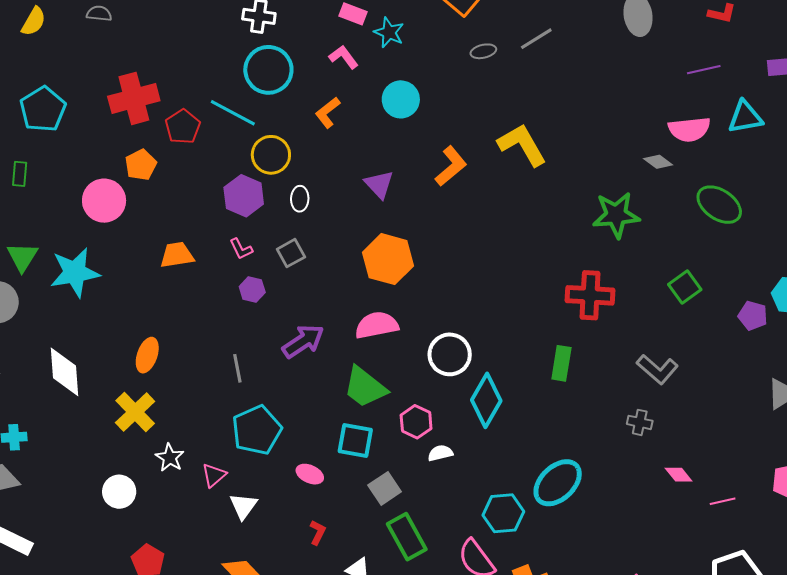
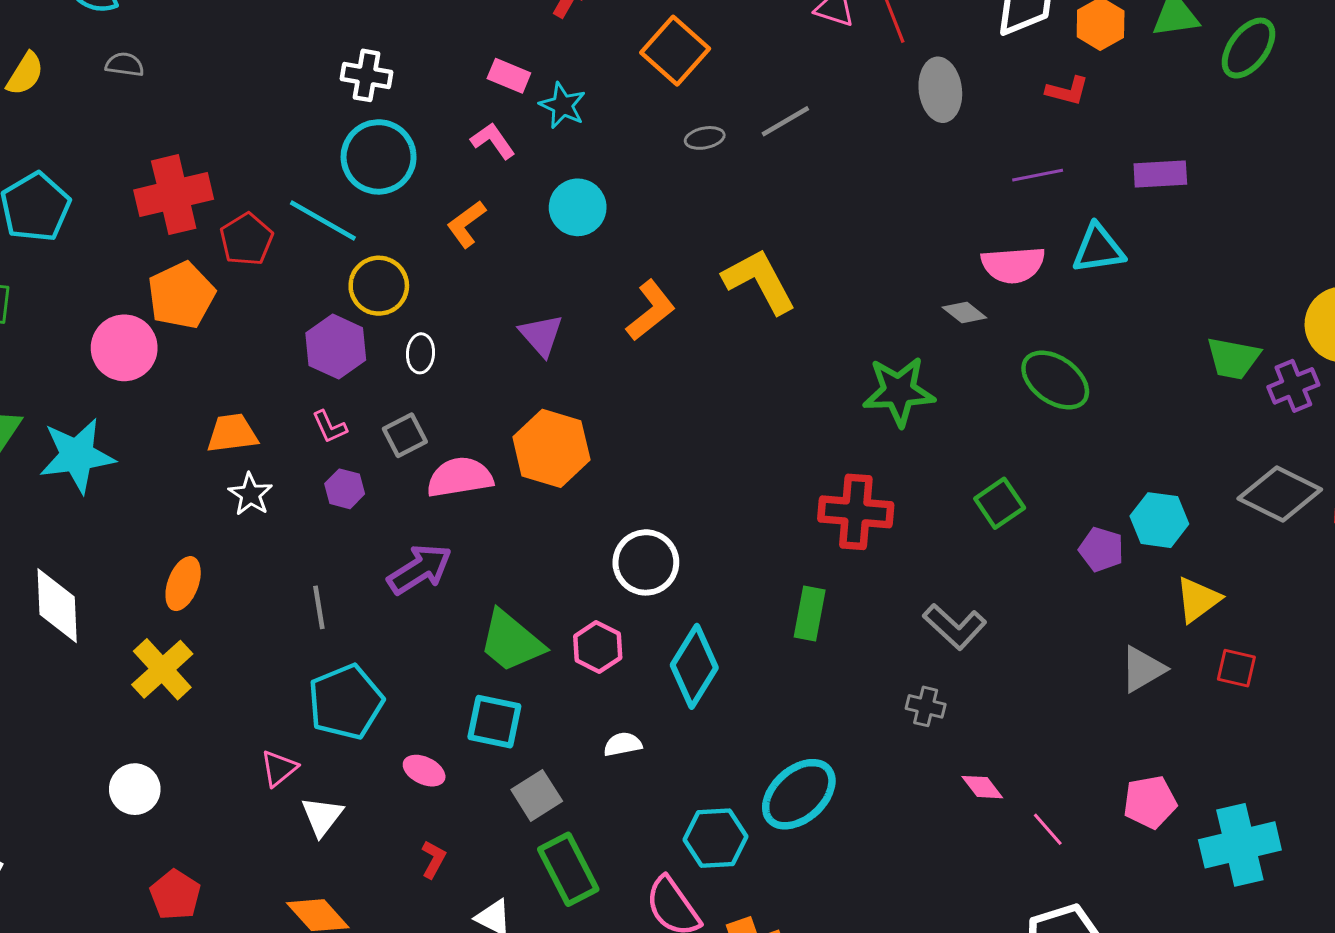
orange pentagon: (141, 165) -> (181, 295), size x1.4
pink semicircle: (377, 325) -> (460, 477), moved
white circle: (450, 354) -> (646, 562), moved
pink hexagon: (416, 422) -> (598, 647), moved
white star: (170, 458) -> (250, 494), moved
pink line: (723, 501) -> (1048, 829), turned 60

